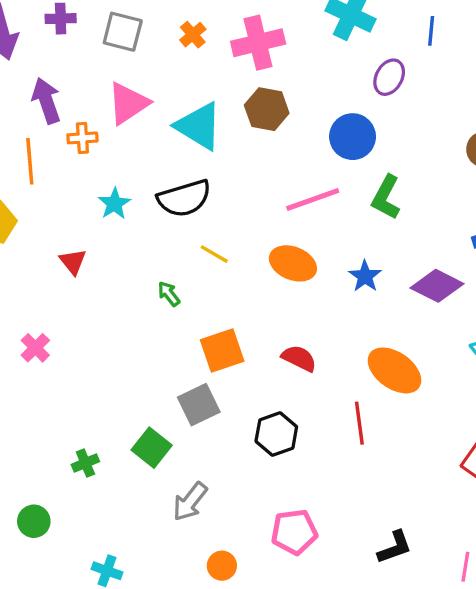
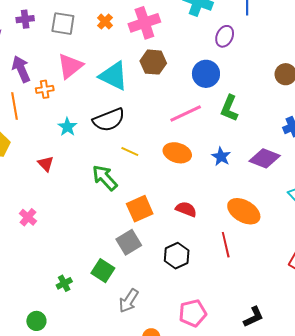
green arrow: (169, 294) -> (105, 178), size x1.8

